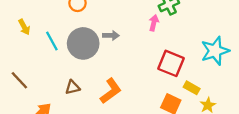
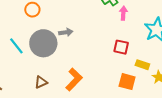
pink arrow: (154, 23) -> (123, 13), moved
red square: (171, 63) -> (121, 47), size x0.7

